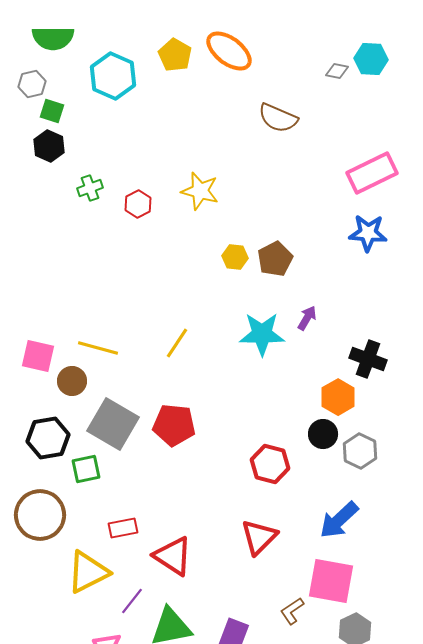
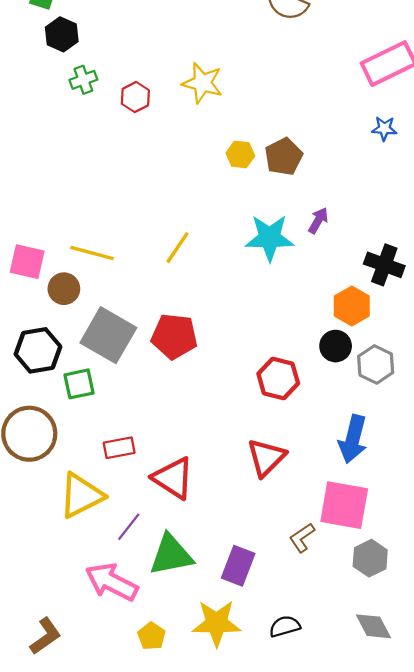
black hexagon: (49, 146) -> (62, 34), moved
blue star: (368, 233) -> (384, 129), size x0.6
blue arrow: (339, 520) -> (353, 439), turned -33

